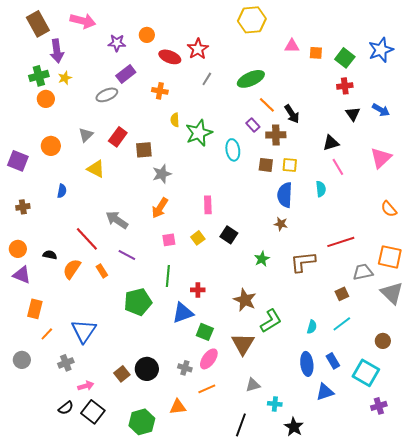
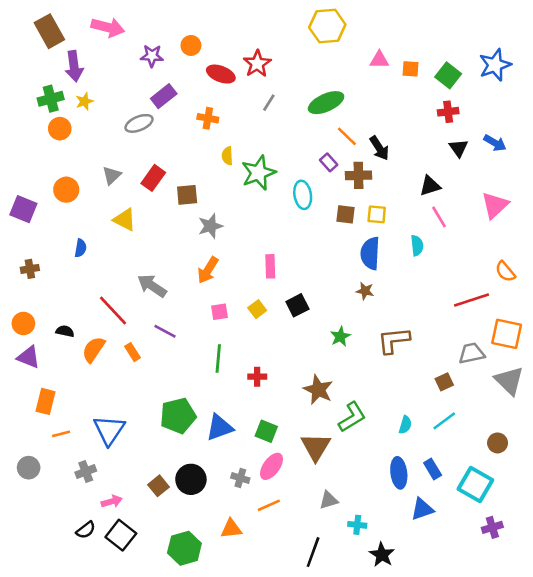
black square: (229, 235) -> (297, 305), turned 30
red line: (341, 242) -> (472, 300), moved
green pentagon: (138, 302) -> (178, 416), moved
blue triangle: (183, 313) -> (220, 427), moved
orange line: (47, 334) -> (61, 434), turned 32

